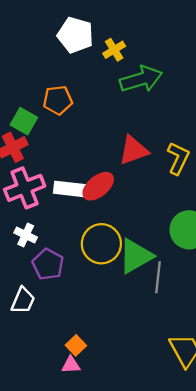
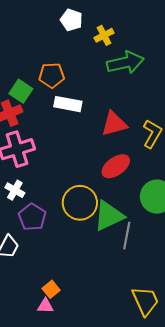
white pentagon: (75, 35) -> (71, 20), size x0.7
red ellipse: (98, 186) -> (116, 166), moved
white rectangle: (69, 189) -> (68, 104), moved

